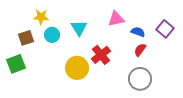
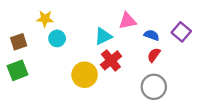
cyan triangle: (79, 28) -> (103, 36), moved, turned 36
brown square: (26, 38) -> (19, 42), moved

